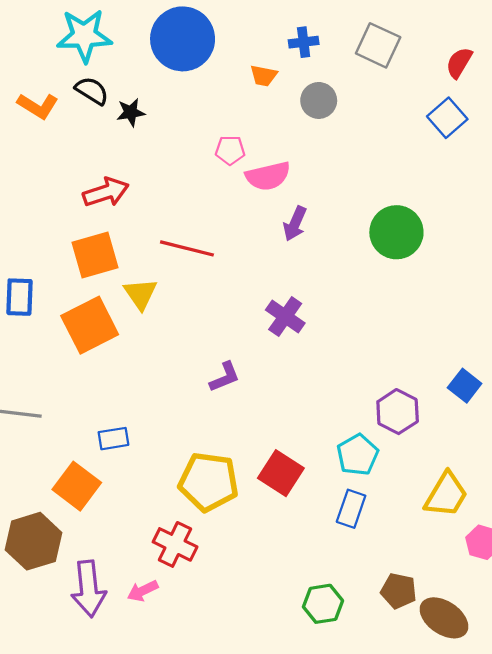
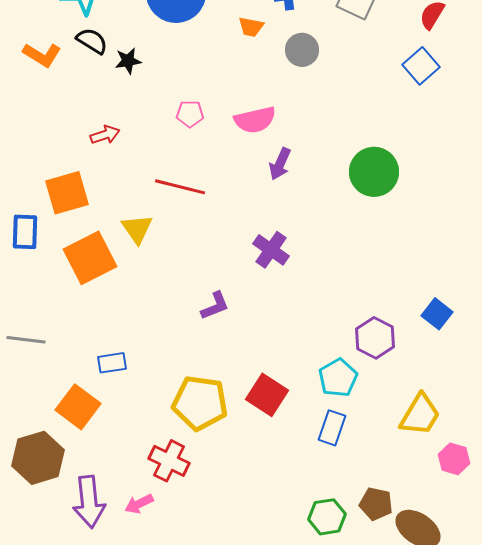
pink pentagon: (230, 150) -> (190, 114), moved
red arrow: (106, 192) -> (105, 135), size x0.7
orange square: (95, 255) -> (67, 193), moved
green hexagon: (323, 604) -> (327, 517), moved

